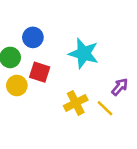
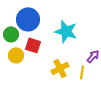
blue circle: (33, 37) -> (28, 19), size x1.5
yellow line: (105, 108) -> (82, 72), turned 56

